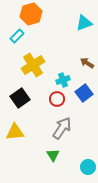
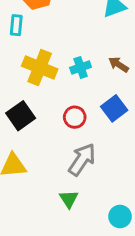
cyan rectangle: (17, 36) -> (16, 25), turned -40
yellow cross: (33, 65) -> (40, 67), turned -35
cyan cross: (63, 80) -> (81, 67), moved

